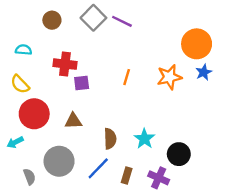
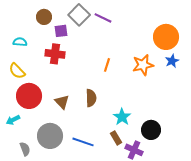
purple square: (82, 83) -> (61, 31), moved
brown triangle: (73, 121) -> (62, 102), turned 49
brown semicircle: (110, 139) -> (91, 98), moved
blue line: (98, 168) -> (83, 142), turned 65
brown rectangle: (127, 175) -> (116, 138), moved, turned -48

